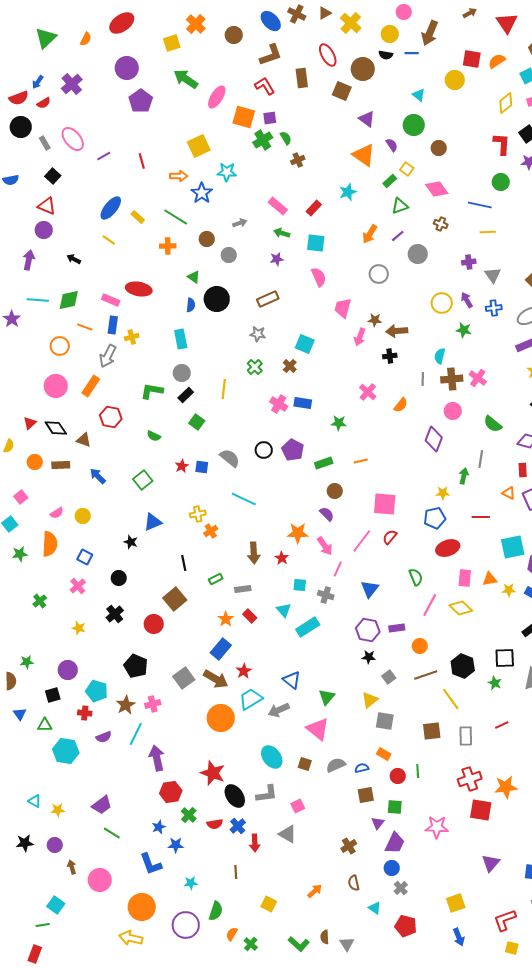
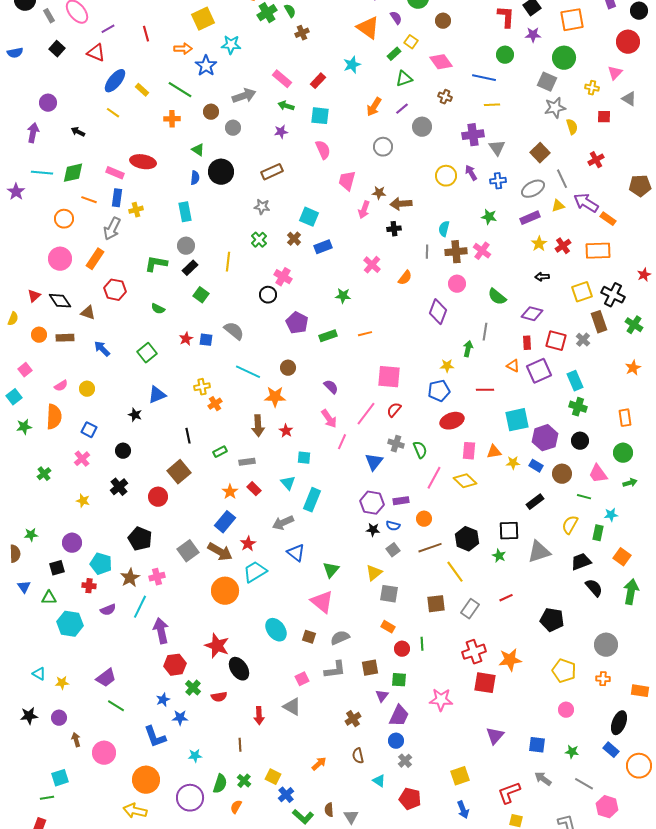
red triangle: (47, 206) -> (96, 53), moved
gray arrow: (240, 223) -> (244, 96), size x1.6
purple cross: (469, 262) -> (473, 135), size x1.5
green star: (464, 330) -> (489, 217), moved
blue rectangle: (303, 403) -> (323, 247), moved, turned -30
black circle: (264, 450) -> (268, 295), moved
brown circle: (335, 491) -> (288, 368), moved
orange star: (298, 533) -> (275, 397), moved
gray cross: (326, 595) -> (396, 444), moved
cyan rectangle: (308, 627) -> (312, 500), turned -35
gray arrow: (279, 710) -> (283, 523), moved
gray rectangle: (466, 736) -> (470, 609), turned 36
blue semicircle: (362, 768) -> (393, 526), moved, turned -152
gray L-shape: (267, 794) -> (335, 670), moved
blue cross: (238, 826) -> (286, 795), moved
cyan square: (56, 905) -> (60, 778), turned 36
green cross: (251, 944) -> (244, 781), moved

